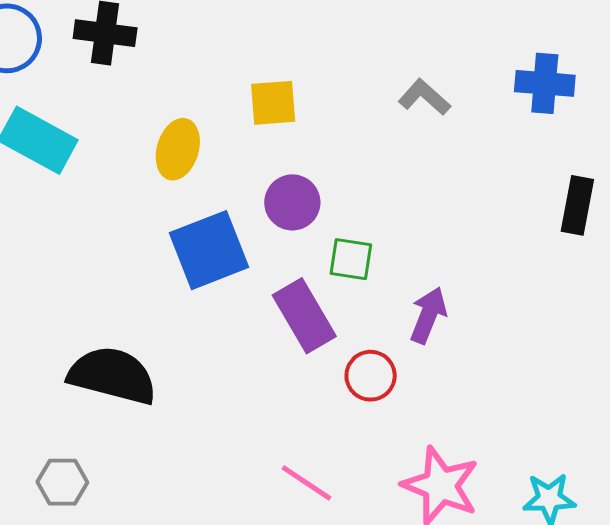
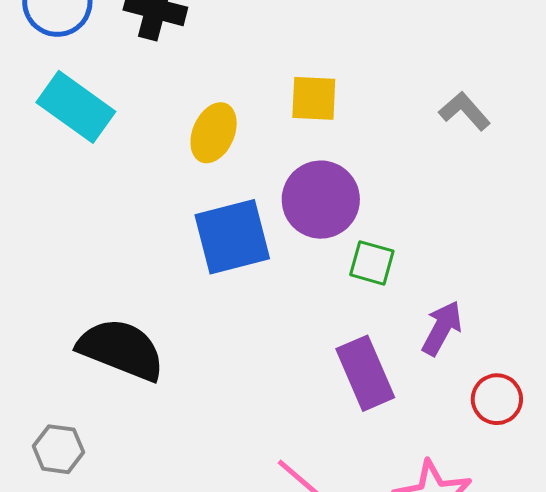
purple circle: (292, 202) -> (321, 200), size x1.4
purple rectangle: (304, 316) -> (365, 373), moved
red circle: (371, 376) -> (497, 399), moved

